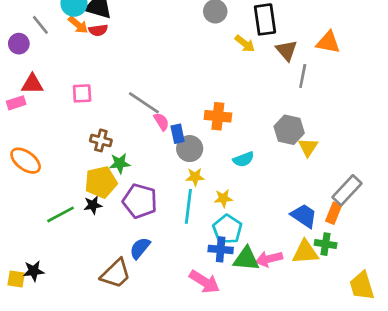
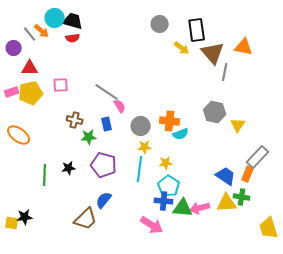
orange arrow: (78, 25) -> (42, 31), moved
brown triangle: (287, 50) -> (213, 53), size x1.4
red triangle: (32, 84) -> (30, 68), moved
orange cross: (218, 116) -> (170, 121), moved
blue rectangle: (178, 134) -> (107, 124), moved
yellow triangle: (308, 147) -> (238, 125), moved
yellow pentagon: (101, 182) -> (31, 93), moved
green line: (61, 214) -> (45, 175), turned -60

